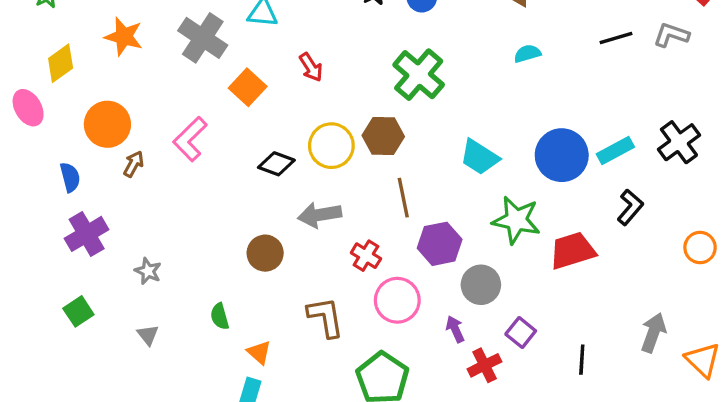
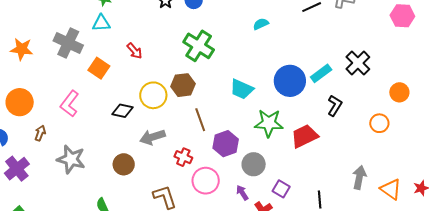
brown arrow: (134, 164) -> (40, 133), moved
gray star: (148, 271) -> (71, 159), moved, size x1.8

